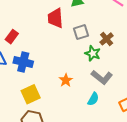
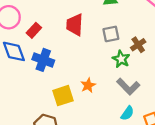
red trapezoid: (55, 18) -> (75, 25), moved
yellow square: (31, 94) -> (63, 96), moved
cyan semicircle: (93, 99) -> (127, 113), moved

